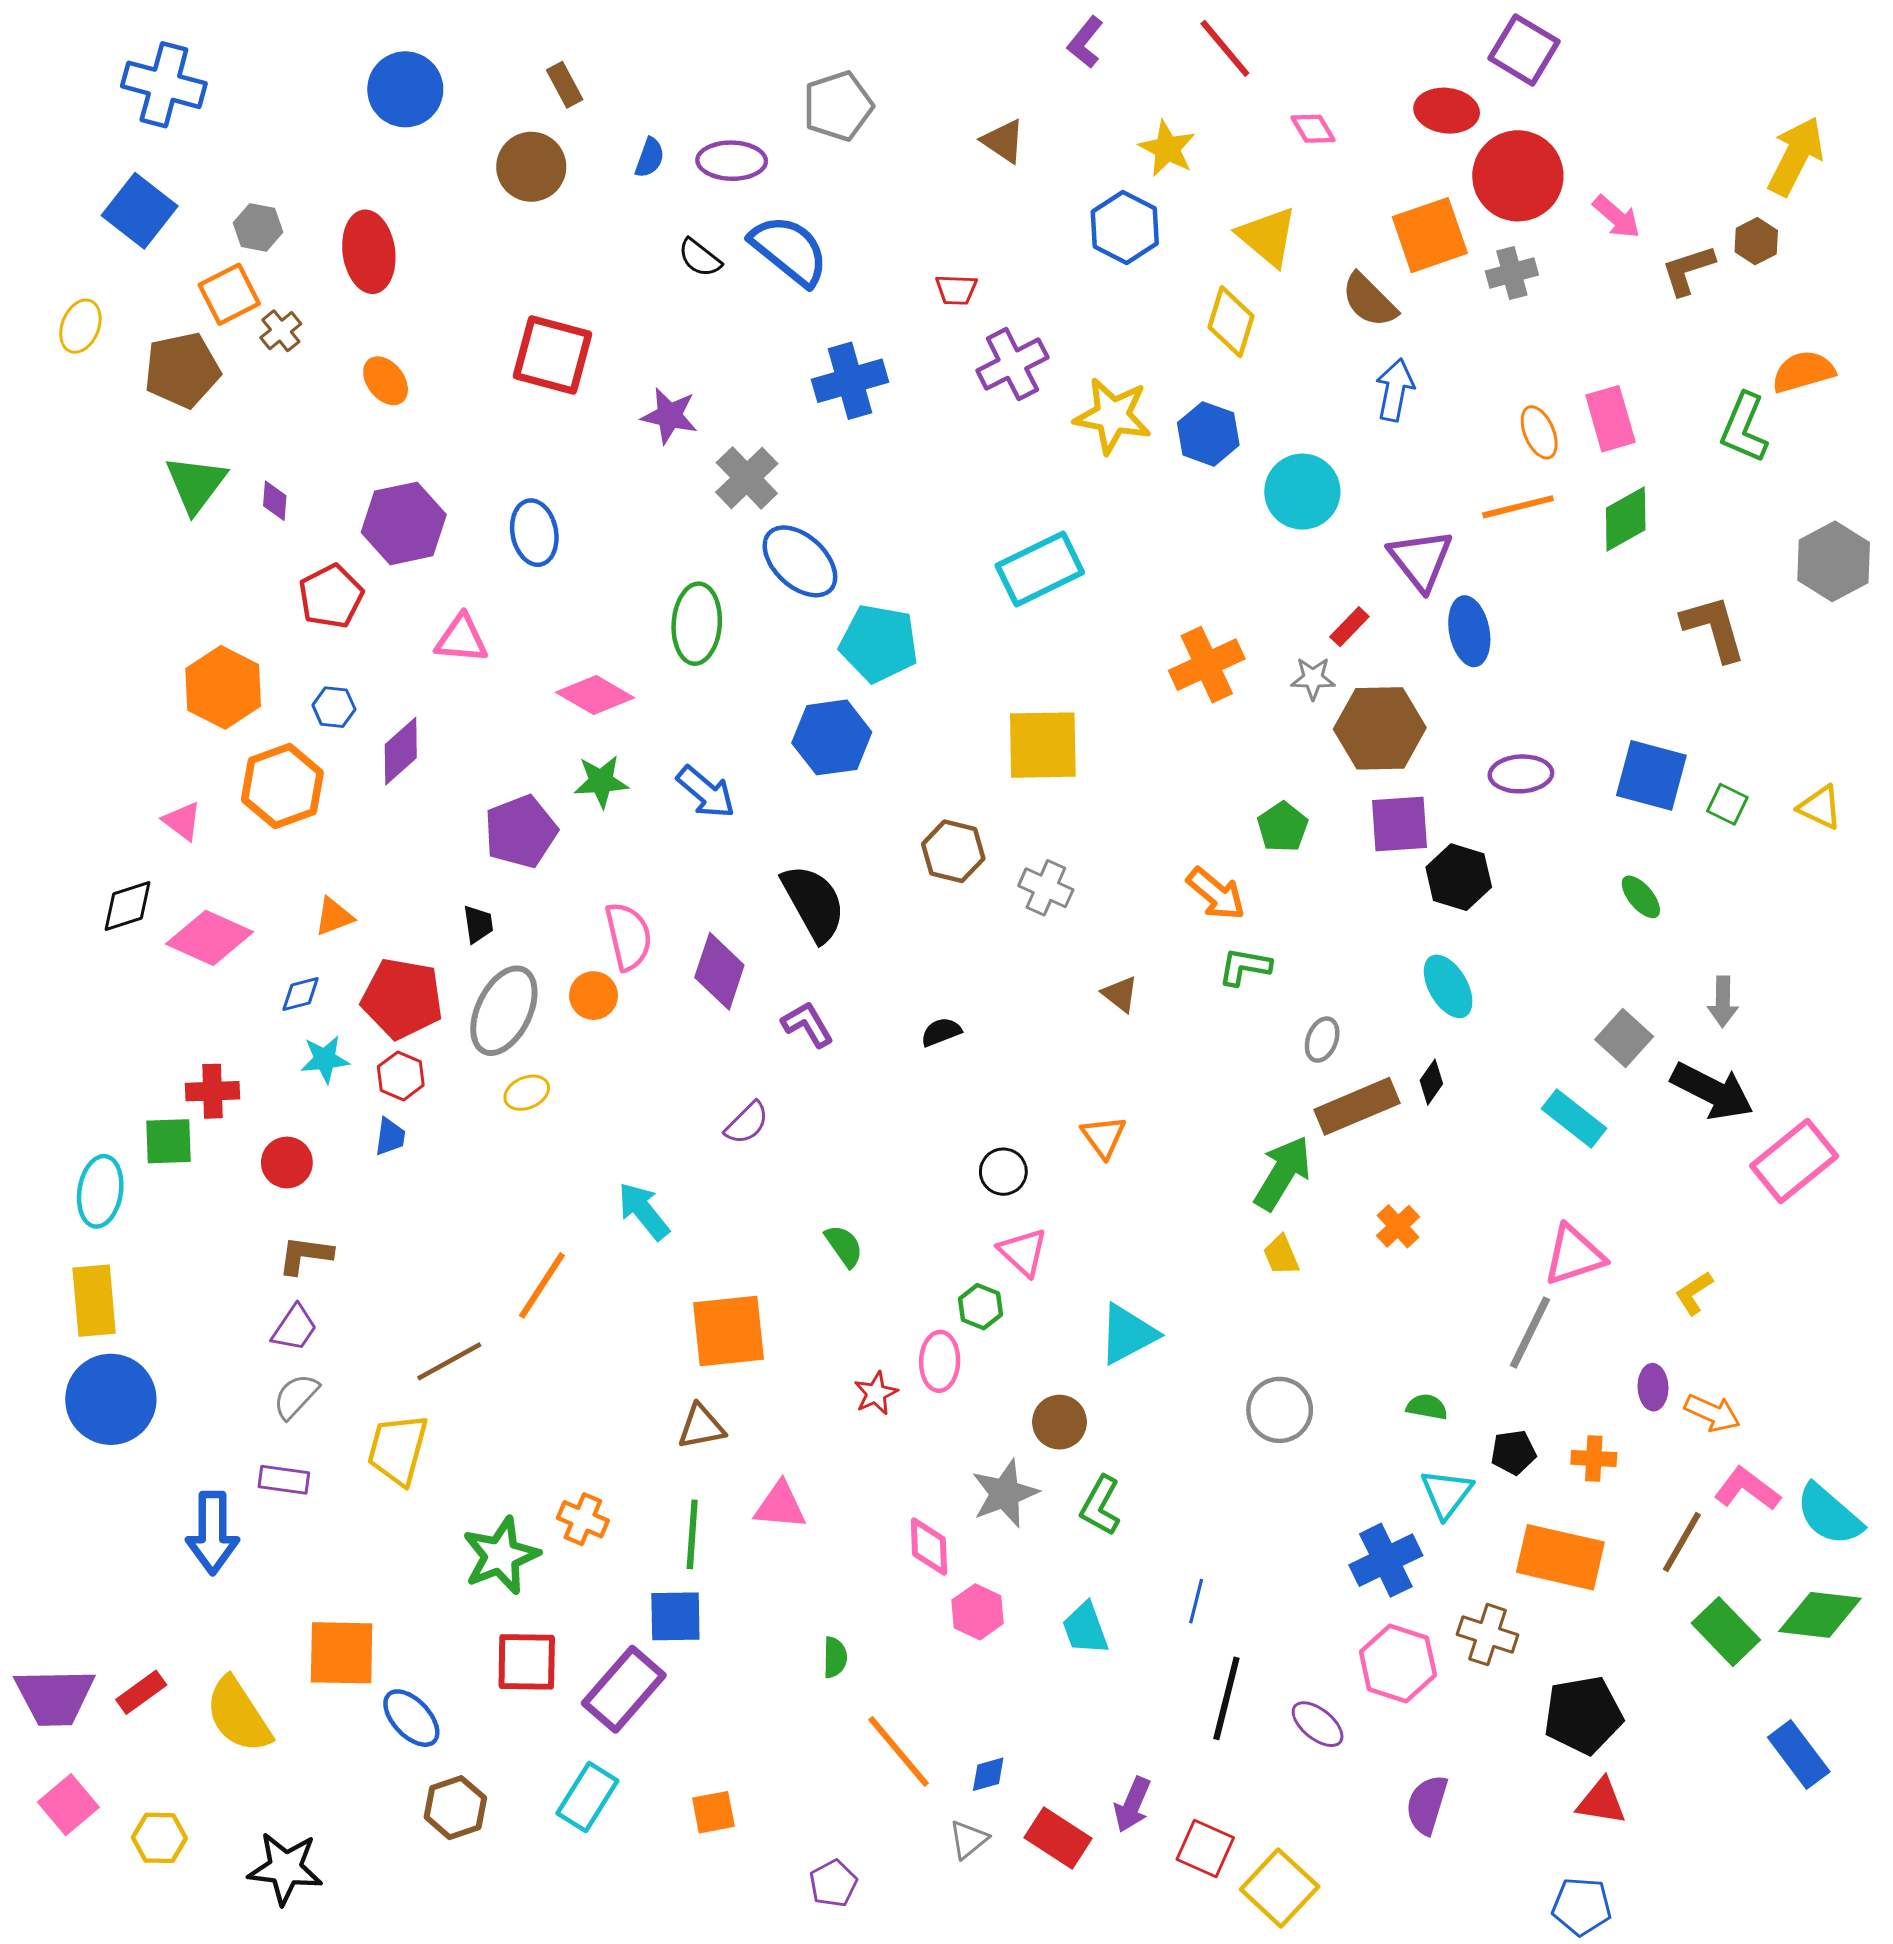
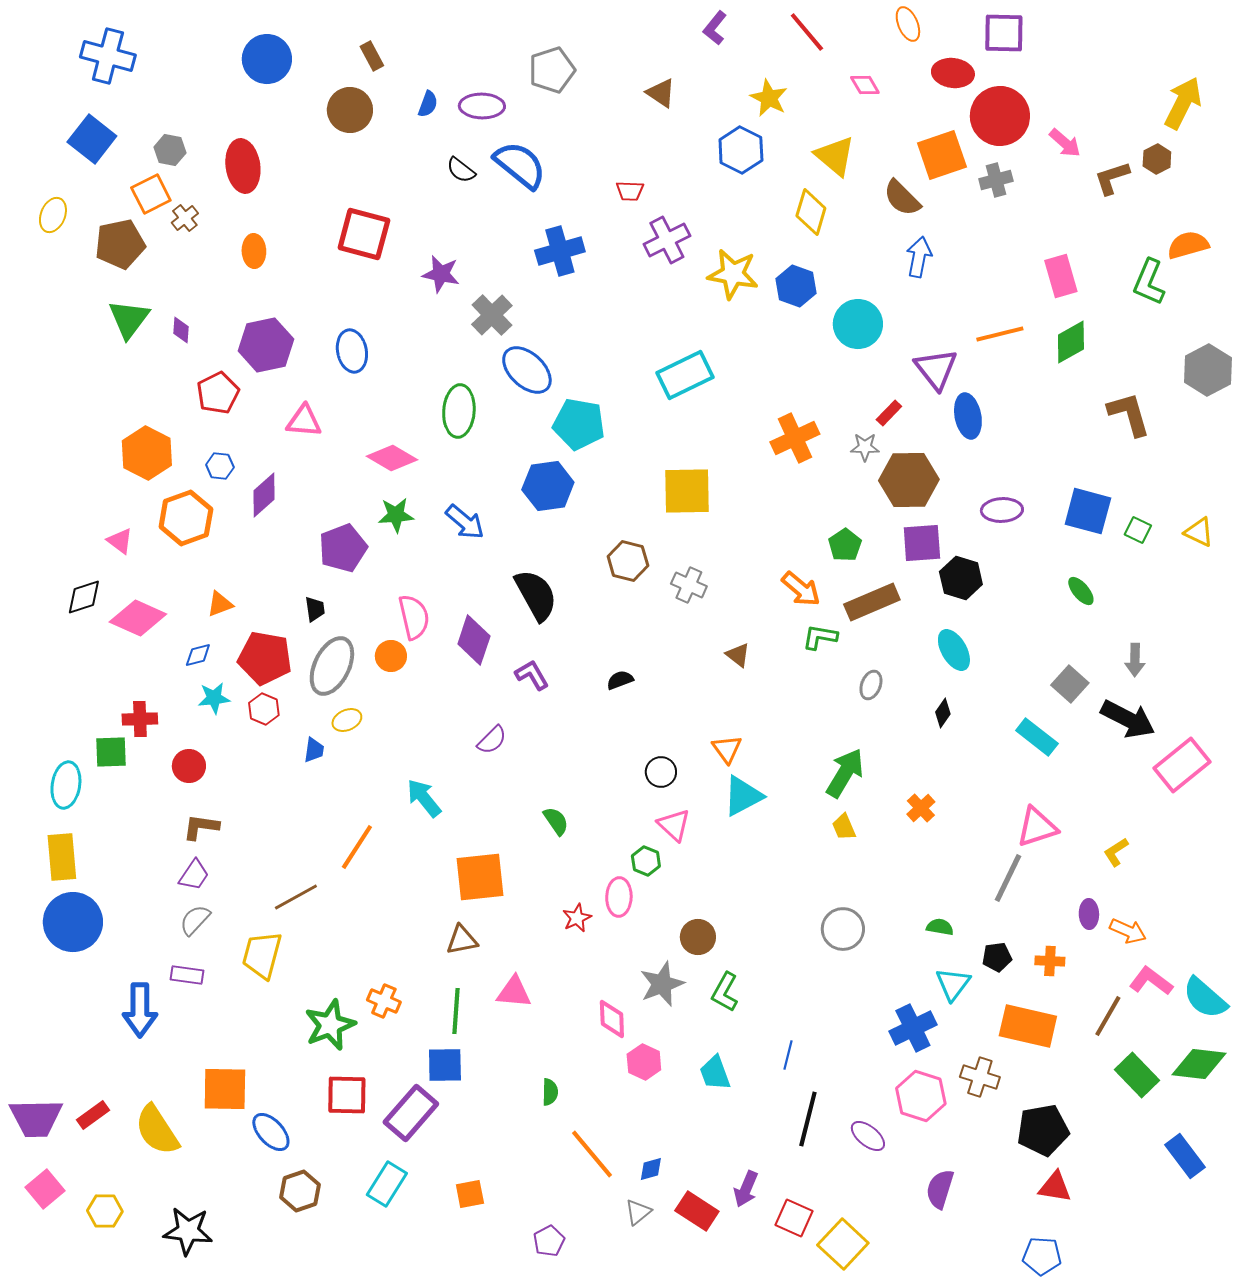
purple square: (1524, 50) -> (1004, 33), turned -30
orange ellipse: (386, 381) -> (254, 251), turned 36
orange ellipse: (1539, 432) -> (908, 24), moved
brown rectangle: (1357, 1106) -> (872, 602), moved
blue trapezoid: (390, 1137) -> (314, 750), moved
cyan triangle: (1128, 1334) -> (743, 796), moved

